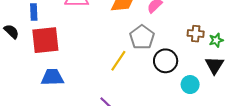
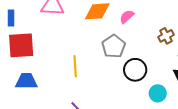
brown cross: (196, 34) -> (166, 36), moved, turned -35
yellow line: (118, 61) -> (75, 66), moved, turned -40

